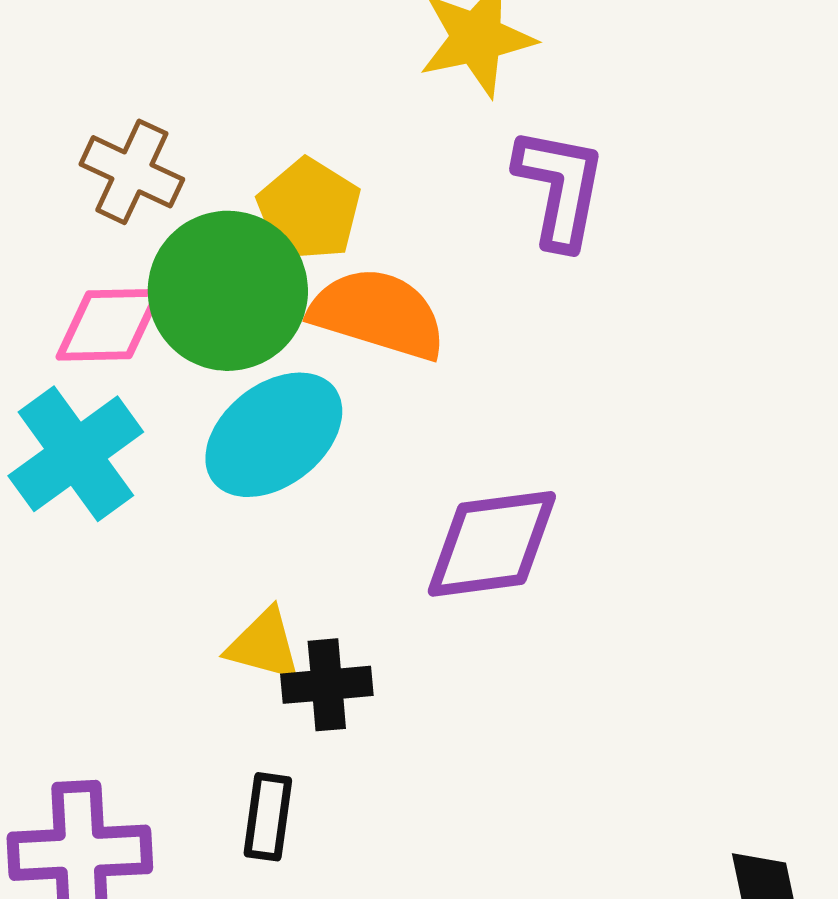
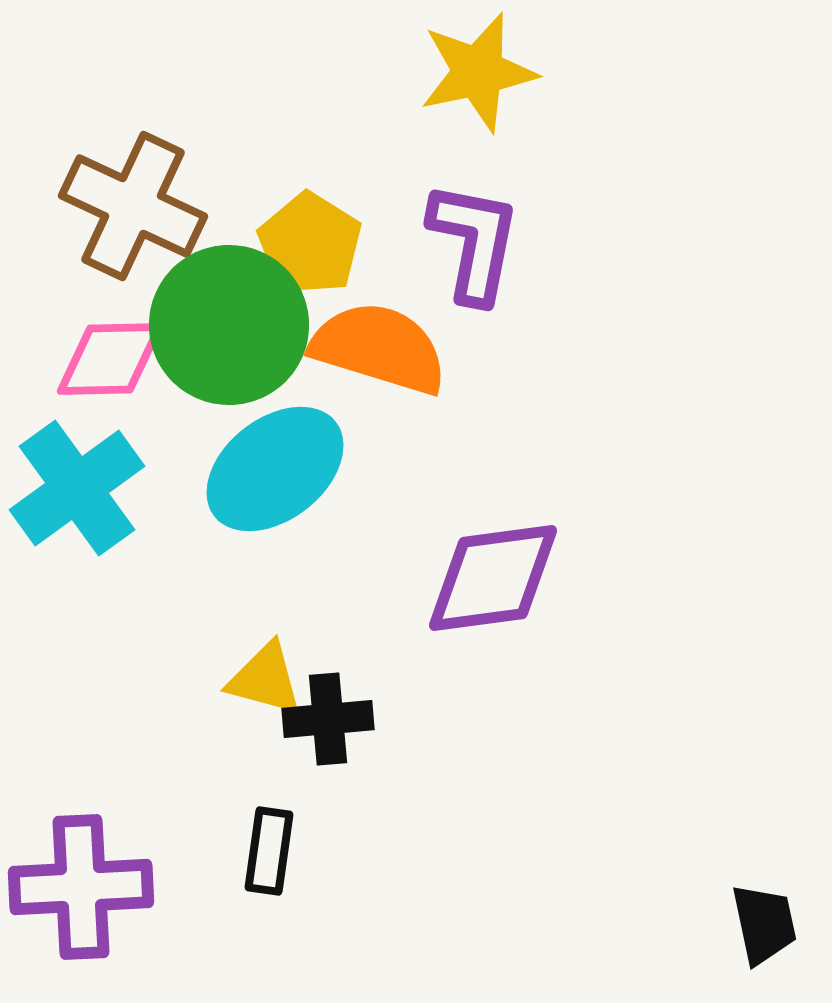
brown cross: (132, 172) -> (133, 206), size x1.4
purple L-shape: (560, 188) -> (474, 242), moved

